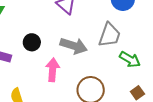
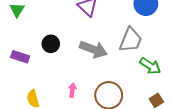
pink arrow: (53, 70) -> (72, 90), moved, size x0.6

